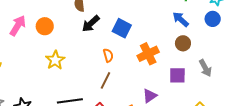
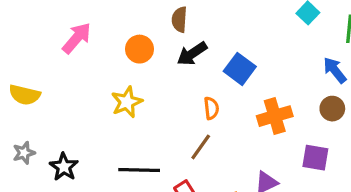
orange circle: (45, 26) -> (139, 49), moved

